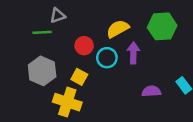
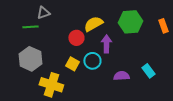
red circle: (84, 46) -> (76, 38), moved
cyan circle: (107, 58) -> (92, 61), moved
yellow square: (79, 77) -> (72, 64), moved

